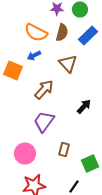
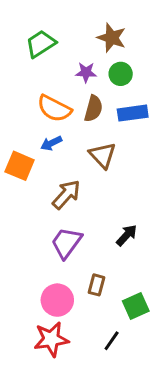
blue rectangle: (88, 36) -> (133, 113), turned 36
black arrow: (84, 107) -> (127, 235), moved
pink circle: (25, 154) -> (57, 300), moved

